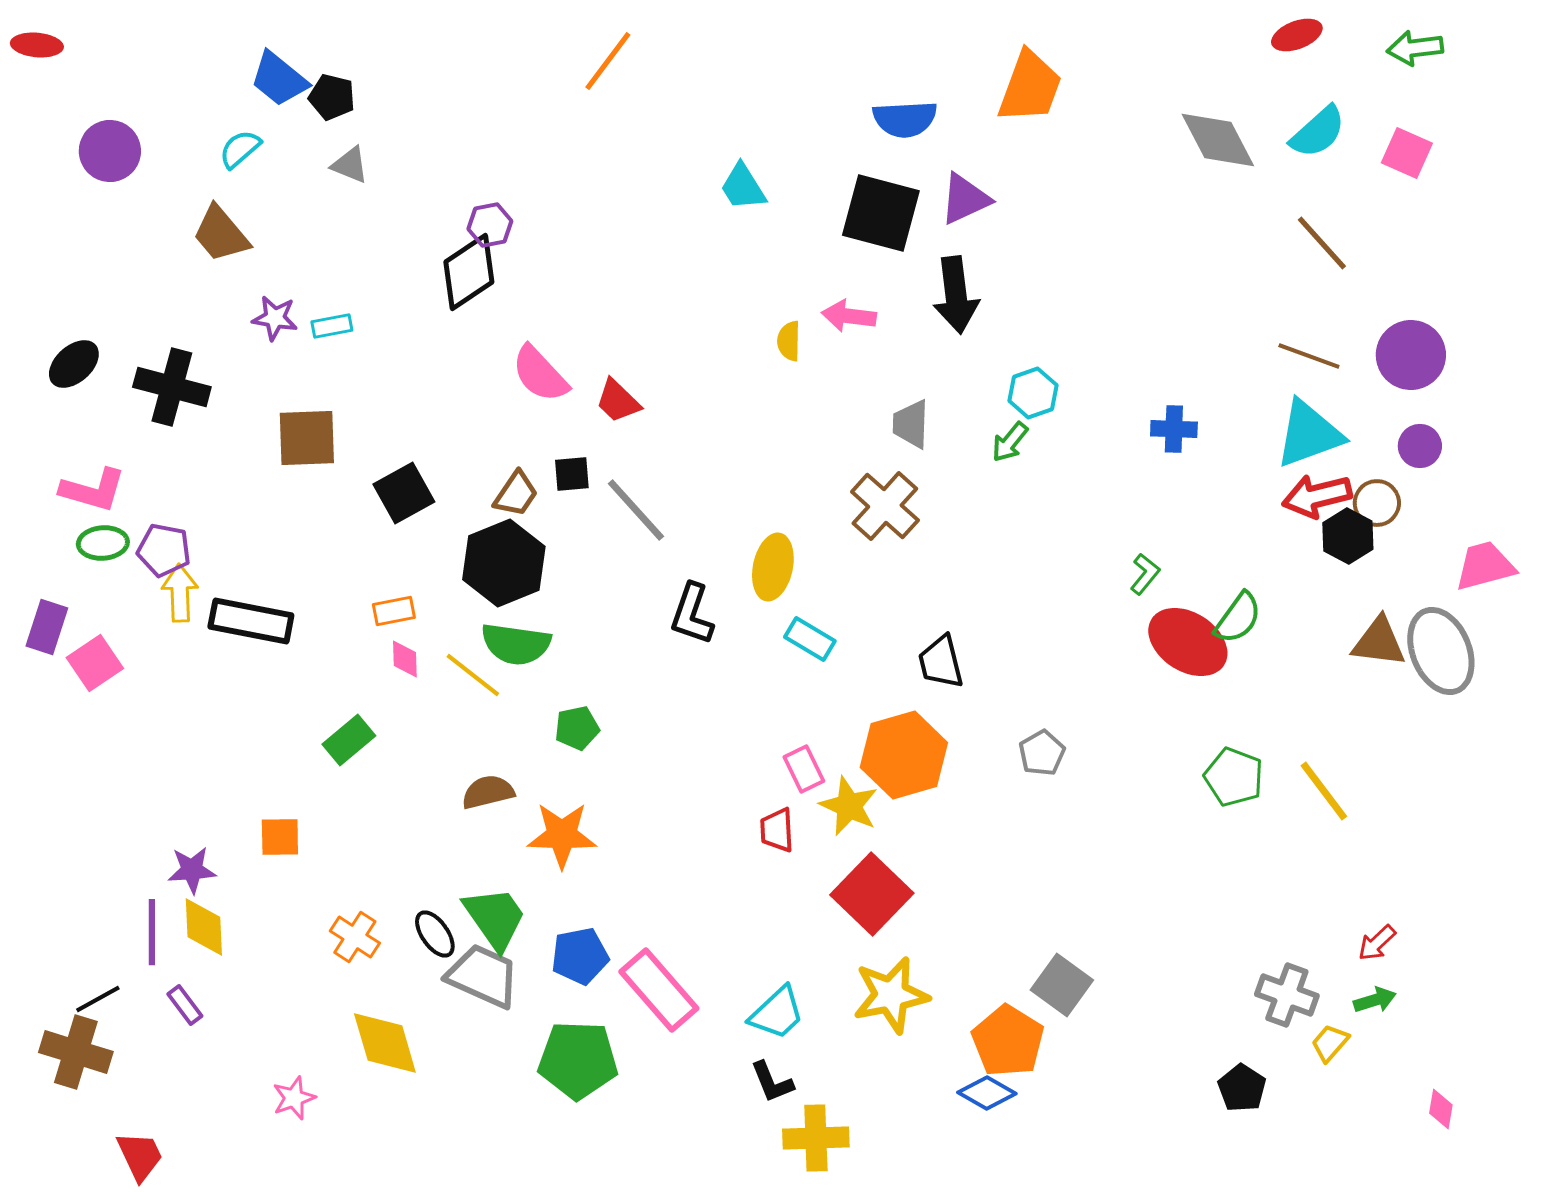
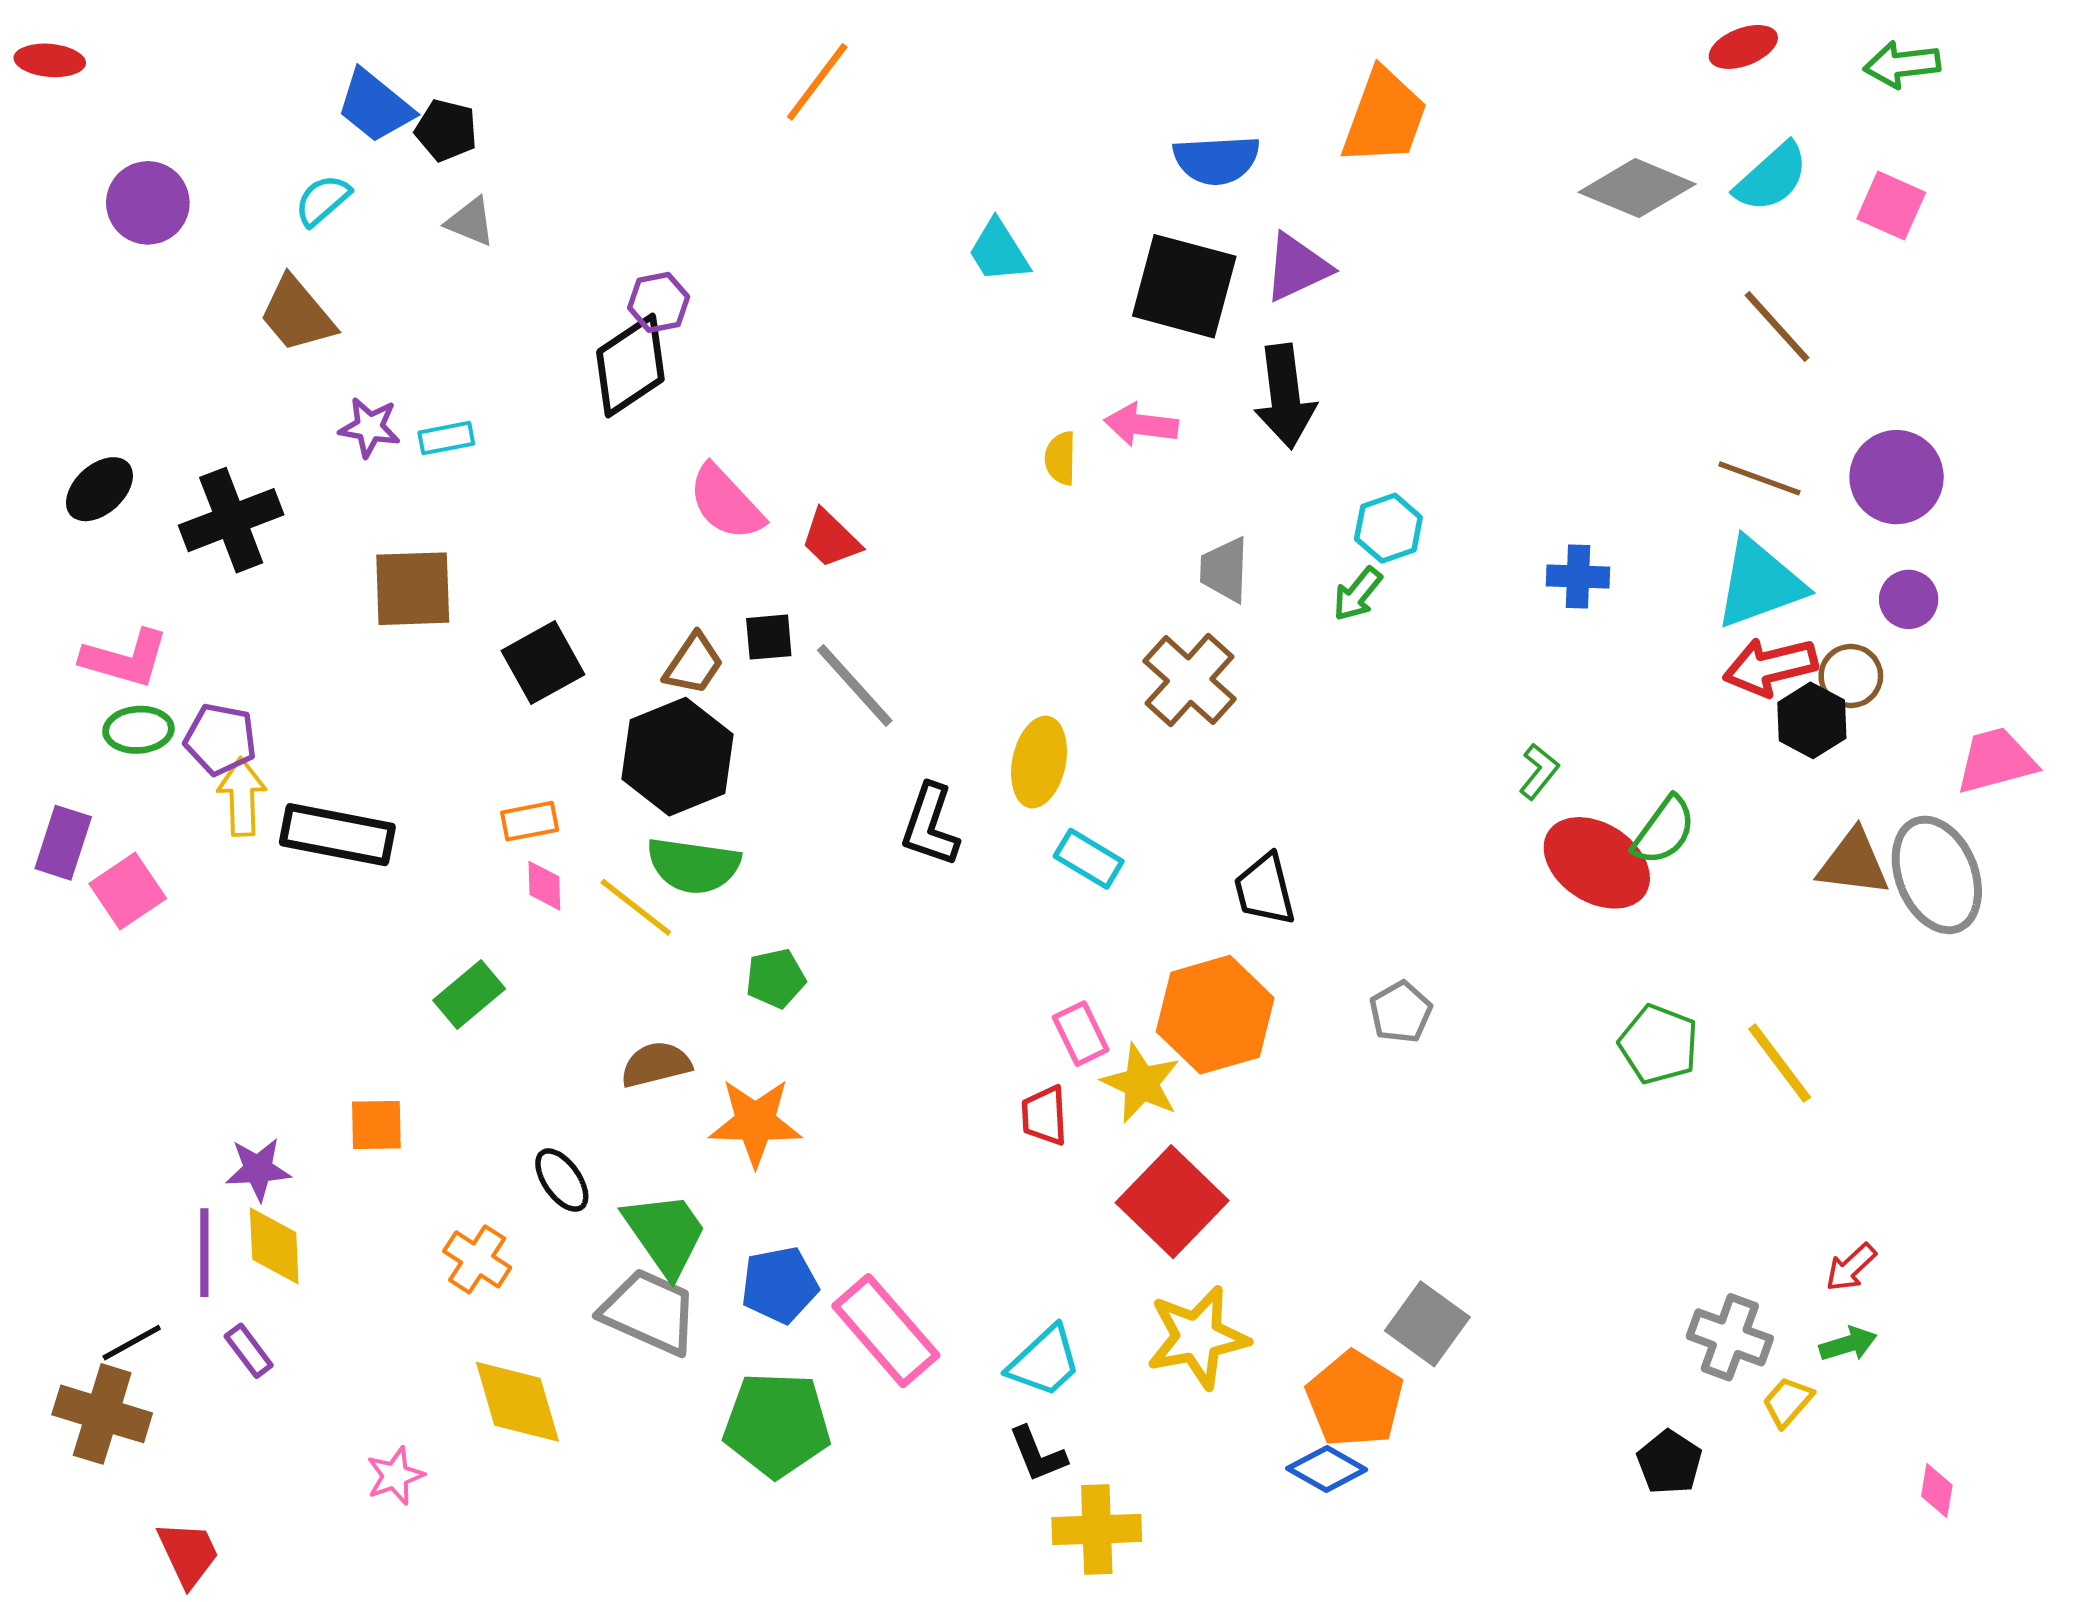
gray diamond: (1218, 140) -> (1637, 188), turned -40
black cross: (172, 387) -> (231, 520), turned -36
black ellipse: (435, 934) -> (562, 1180), moved

